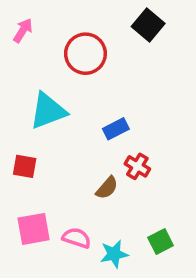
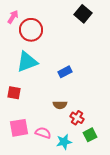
red circle: (85, 54) -> (31, 30), moved
red cross: (137, 166) -> (77, 118), moved
brown semicircle: (107, 188) -> (60, 105), turned 48

